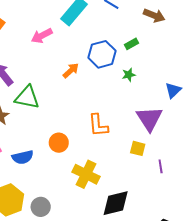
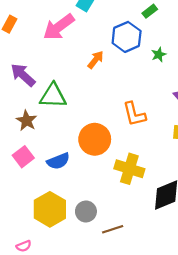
pink arrow: (42, 36) -> (59, 27), size x1.4
green rectangle: (132, 44) -> (150, 11), moved
orange circle: (59, 143) -> (95, 139), size x1.5

